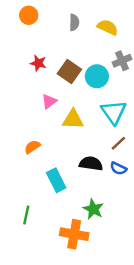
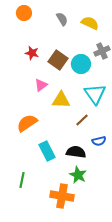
gray semicircle: (74, 22) -> (62, 19), turned -32
brown line: (118, 143) -> (82, 120), moved
orange semicircle: (32, 147) -> (27, 123), size x1.5
black semicircle: (91, 164) -> (76, 152), moved
blue semicircle: (118, 168) -> (99, 141), turned -40

